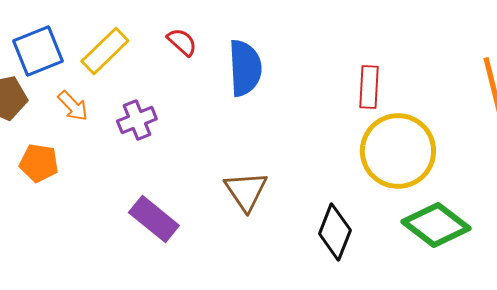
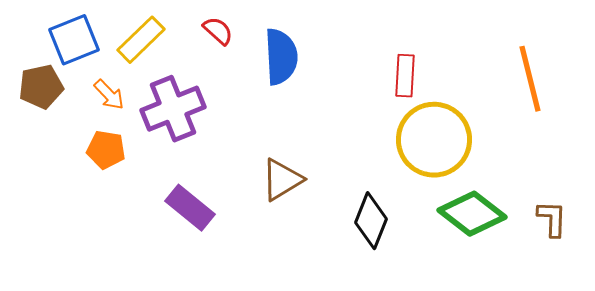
purple cross: (137, 120) -> (173, 109), size x1.6
orange pentagon: (39, 163) -> (106, 150), moved
brown triangle: (246, 191) -> (282, 180), turned 33

